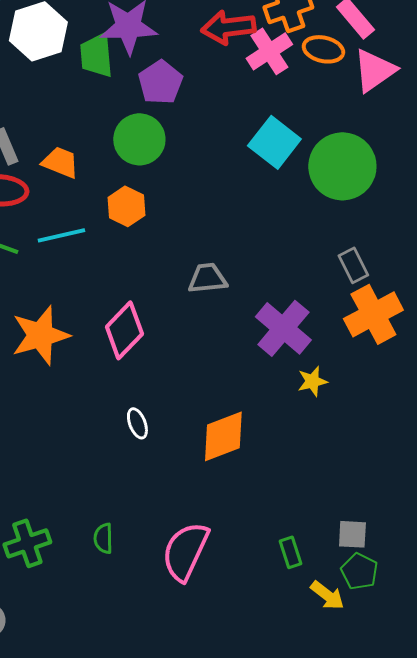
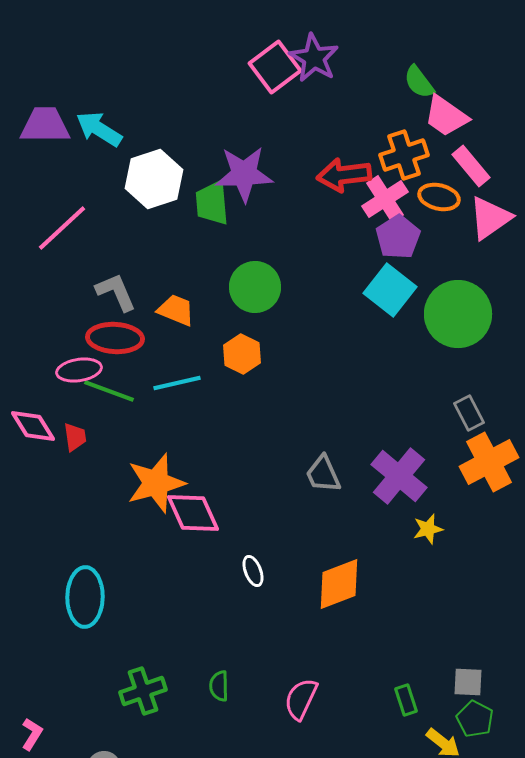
purple pentagon: (160, 82) -> (398, 237), moved
gray trapezoid: (207, 278) -> (323, 474), moved, turned -108
pink diamond: (124, 330) -> (193, 513), moved, turned -68
pink semicircle: (185, 551) -> (301, 699), size x0.7

